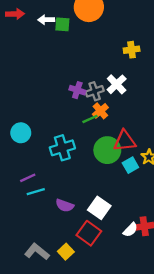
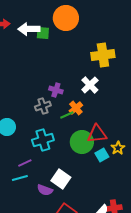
white arrow: (46, 20) -> (29, 29), size x1.5
yellow cross: (132, 50) -> (103, 55), size x1.6
gray cross: (95, 91) -> (43, 106), moved
purple line: (28, 178) -> (25, 163), moved
white square: (99, 208) -> (61, 179), moved

